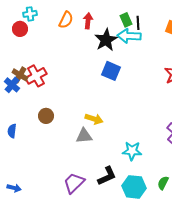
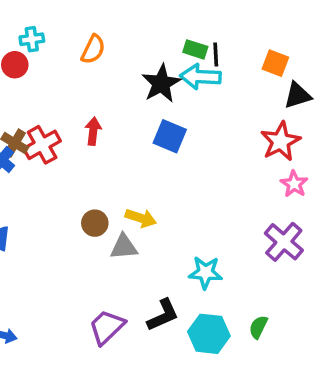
green rectangle: (126, 20) -> (195, 49), turned -48
red arrow: (88, 21) -> (93, 131), moved
brown circle: (46, 116) -> (95, 223), moved

